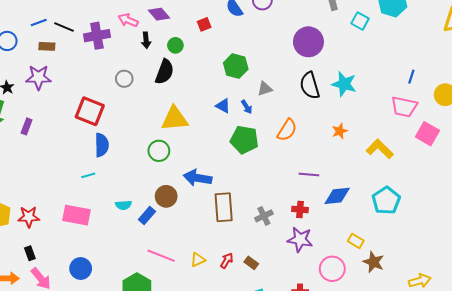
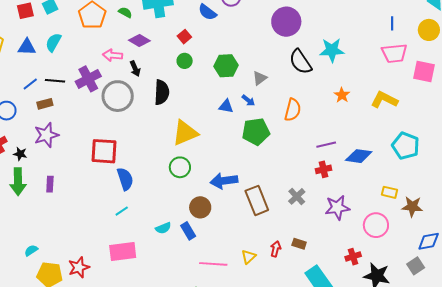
green circle: (175, 45) -> (185, 61), moved
gray circle: (124, 79) -> (118, 96), moved, size x1.8
blue diamond: (337, 196) -> (359, 156), turned 32
red cross: (300, 209) -> (323, 169), moved
blue rectangle: (147, 215) -> (188, 231), turned -54

